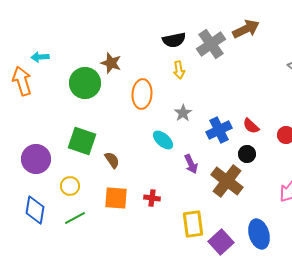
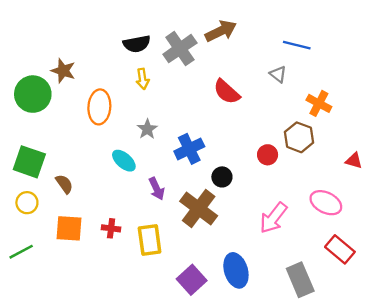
red semicircle: (251, 126) -> (227, 92), moved, size x1.4
yellow circle: (70, 186) -> (27, 203), moved
yellow rectangle: (193, 224) -> (150, 240), moved

